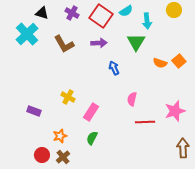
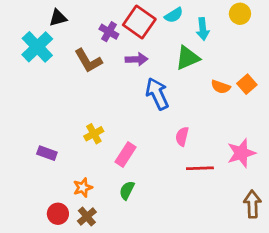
black triangle: (42, 13) -> (58, 18), turned -32
purple cross: (72, 13) -> (109, 32), moved
green triangle: (136, 42) -> (188, 58), turned 36
blue arrow: (114, 68) -> (157, 94), size x1.6
yellow cross: (68, 97) -> (94, 134), turned 32

